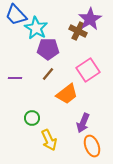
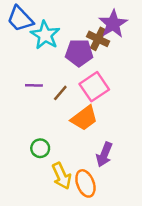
purple pentagon: (48, 49) -> (79, 53), moved
pink square: (88, 70) -> (94, 87), moved
purple line: (15, 78) -> (34, 85), moved
orange ellipse: (92, 146) -> (85, 183), moved

